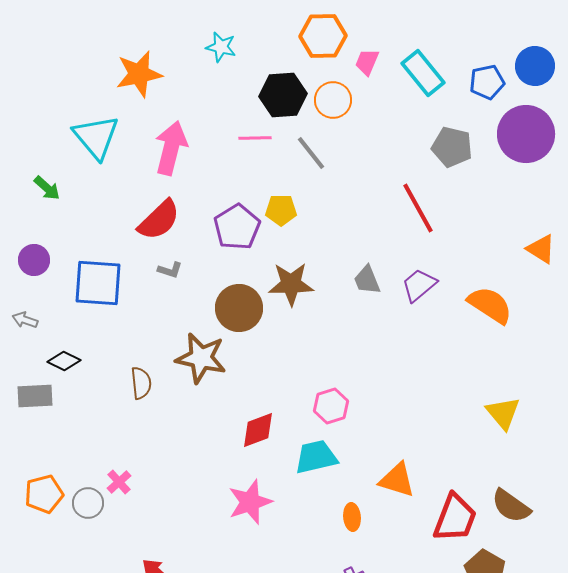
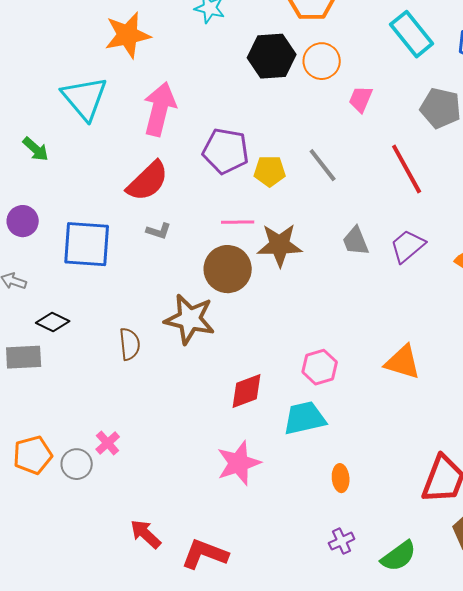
pink trapezoid: (367, 62) -> (361, 99), moved
pink line: (255, 138) -> (238, 222), moved
gray line: (311, 153) -> (323, 165), moved
purple pentagon: (237, 227) -> (226, 151), moved, turned -30
orange triangle: (397, 480) -> (403, 362), moved

